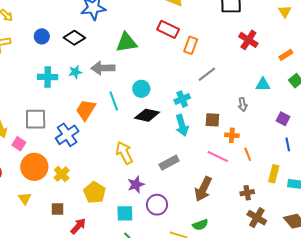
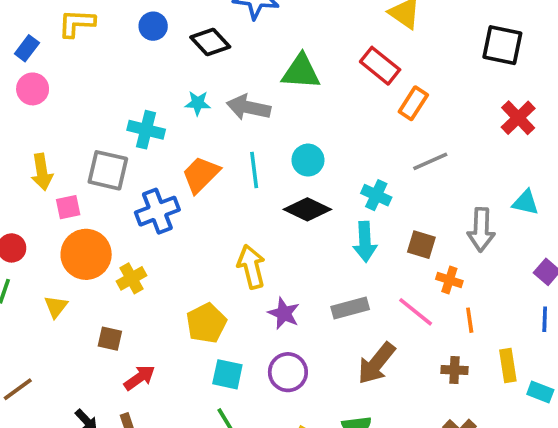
cyan cross: (48, 77) -> (146, 130), moved
cyan cross: (182, 99) -> (376, 195), turned 35
gray arrow: (243, 104) -> (481, 230), size x1.6
pink square: (19, 144) -> (68, 207), turned 32
gray rectangle: (169, 163) -> (350, 308), moved
yellow rectangle: (274, 174) -> (508, 365), turned -36
purple star: (136, 185) -> (284, 313), moved, turned 30
yellow pentagon: (95, 192) -> (206, 323), moved
brown cross: (247, 193) -> (454, 370), moved

